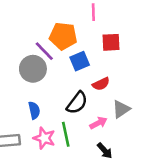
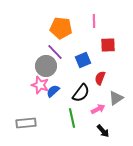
orange pentagon: (63, 36) -> (61, 28), moved
red semicircle: (101, 84) -> (100, 78), turned 136
blue semicircle: (34, 110) -> (53, 91), moved, turned -120
pink star: (44, 138) -> (40, 85), moved

